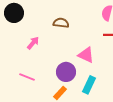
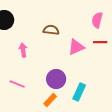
pink arrow: (33, 43) -> (23, 50), turned -48
pink triangle: (86, 55) -> (76, 47), moved, turned -48

